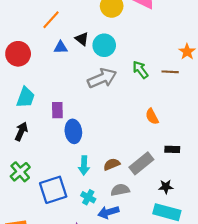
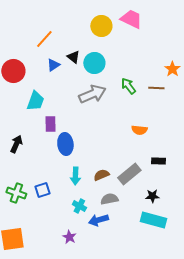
blue triangle: (61, 47) -> (53, 65), turned -32
cyan trapezoid: (26, 97) -> (35, 101), moved
orange semicircle: (152, 116) -> (139, 130), turned -56
green cross: (20, 172) -> (16, 193), moved, turned -30
blue square: (53, 190) -> (42, 190), moved, size x0.6

